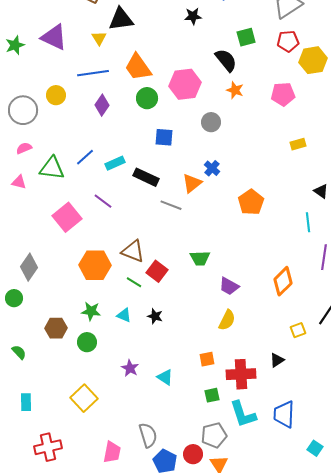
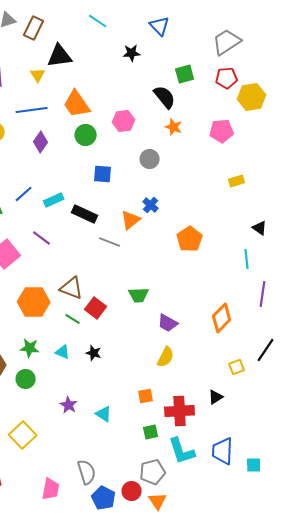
pink hexagon: (185, 84) -> (124, 121), size x0.7
cyan square: (315, 448) -> (254, 465), moved, turned -35

